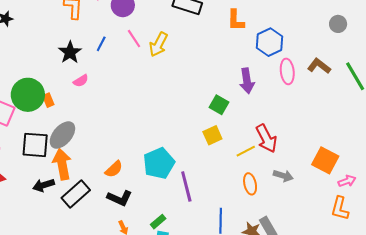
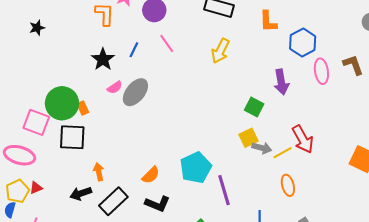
yellow arrow: (158, 44) -> (220, 51), moved
brown L-shape: (319, 66) -> (353, 65), turned 35
gray ellipse: (62, 135) -> (135, 92), moved
black square: (35, 145) -> (72, 137), moved
orange arrow: (62, 164) -> (99, 172), size x0.6
gray arrow: (283, 176) -> (262, 148), moved

